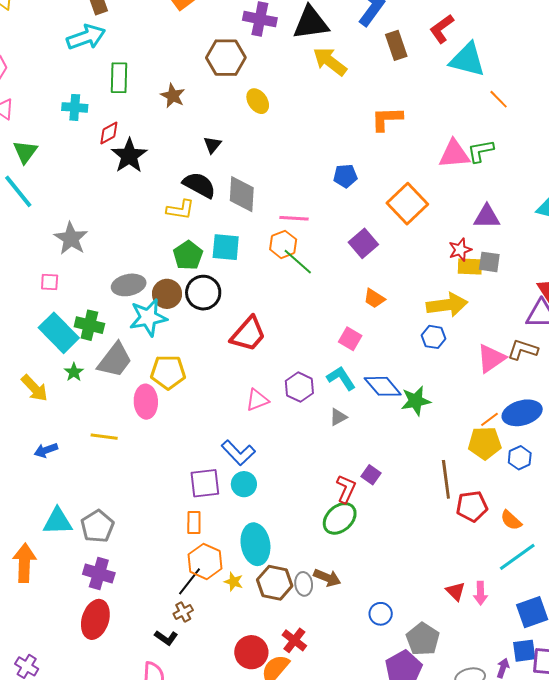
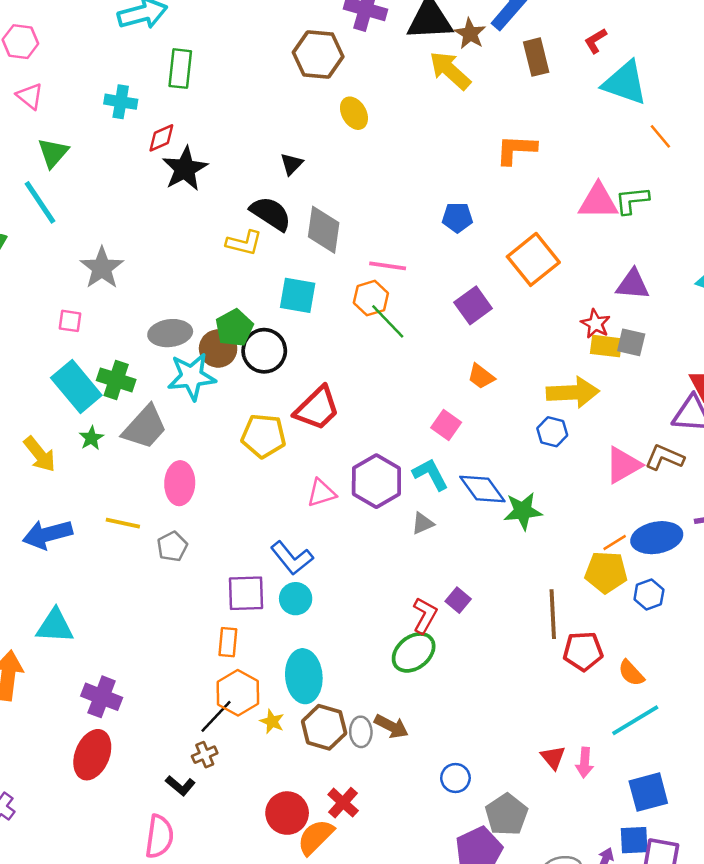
red L-shape: (442, 29) -> (596, 41), size x0.7
brown star: (173, 96) -> (470, 34), moved
red star: (460, 250) -> (595, 324), turned -30
green pentagon: (188, 255) -> (234, 328), moved
yellow pentagon: (168, 372) -> (264, 436), moved
purple hexagon: (299, 387) -> (376, 481), size x1.4
blue arrow: (46, 450) -> (47, 534), size x1.6
gray pentagon: (97, 526) -> (172, 547), moved, size x0.7

